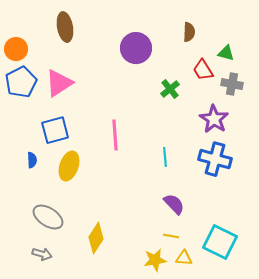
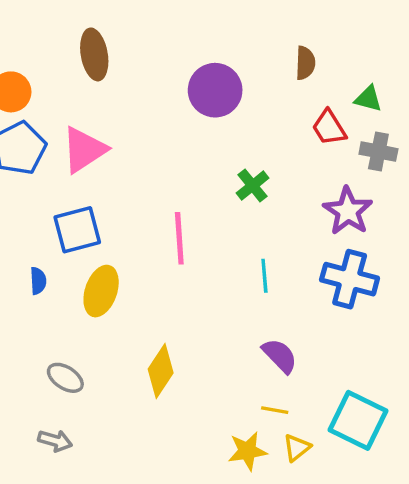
green cross: (170, 89) -> (253, 186), moved
gray ellipse: (48, 217) -> (65, 378), size x0.7
yellow diamond: (96, 238) -> (161, 371), moved
yellow triangle: (184, 258) -> (297, 448), turned -42

